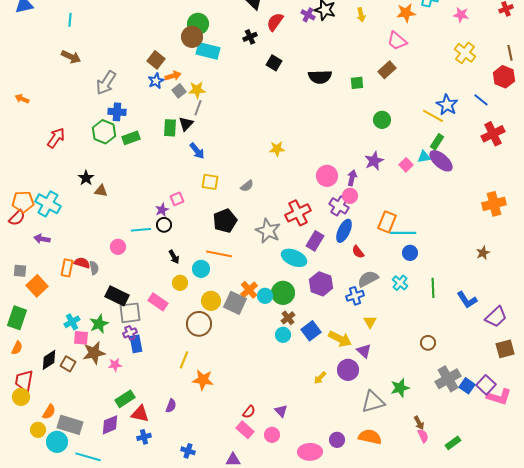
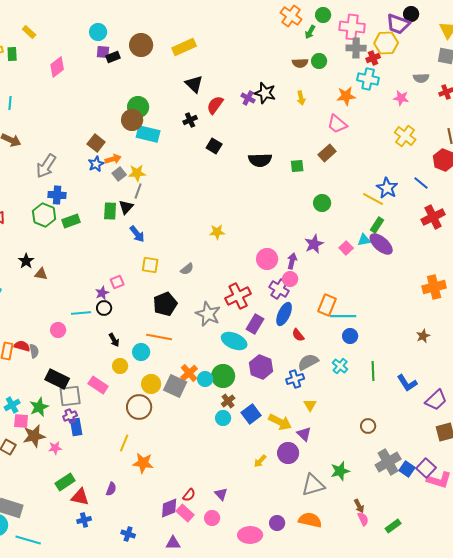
purple diamond: (110, 425) -> (169, 508), moved

